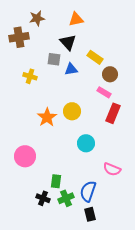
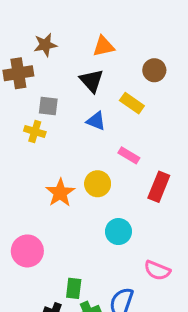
gray square: (54, 59) -> (48, 106), moved
blue triangle: (71, 69) -> (96, 121), turned 32
brown circle: (110, 74) -> (154, 70), moved
pink rectangle: (104, 92) -> (129, 155), moved

